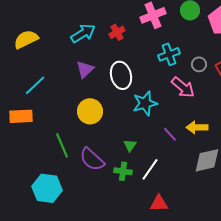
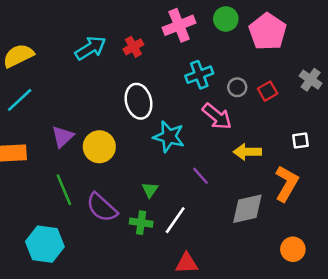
purple triangle: (85, 69) -> (63, 137), moved
cyan line: (35, 85) -> (20, 100), moved
cyan star: (145, 103) -> (169, 137), turned 30
yellow arrow: (197, 127) -> (247, 152), moved

